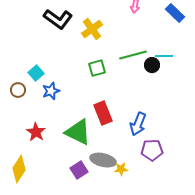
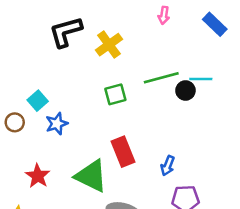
black L-shape: (58, 19) -> (66, 32), turned 128
blue arrow: (138, 124) -> (168, 166), size x0.7

